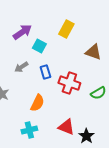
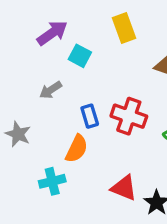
yellow rectangle: (66, 29) -> (124, 28), turned -48
blue rectangle: (45, 72) -> (90, 116), moved
cyan cross: (29, 130) -> (52, 181), moved

